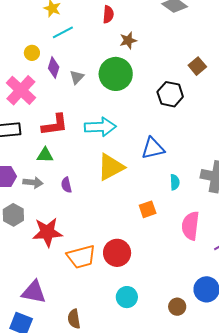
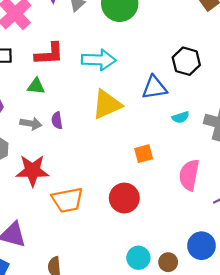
black hexagon: (170, 94) -> (186, 61), moved
cyan semicircle: (175, 182) -> (181, 117), moved, turned 70
gray arrow: (33, 183) -> (31, 124), moved
red circle: (117, 253) -> (124, 198), moved
cyan circle: (127, 297) -> (138, 258), moved

